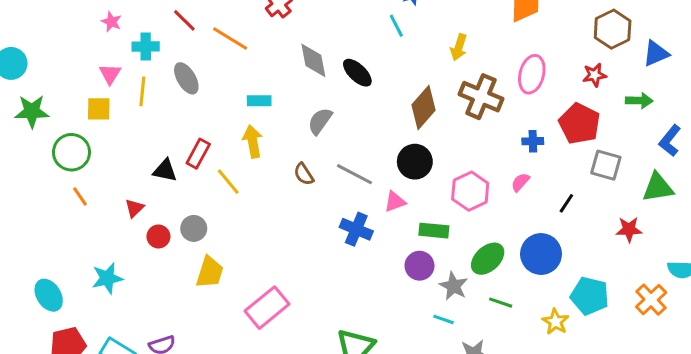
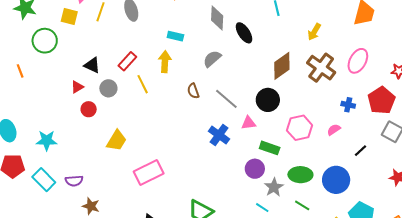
black triangle: (165, 171) -> (92, 65), moved
orange line: (80, 196) -> (20, 71), moved
gray circle: (194, 228) -> (108, 88), moved
green ellipse: (488, 259) -> (300, 175), turned 30
cyan star: (107, 278) -> (47, 140), moved

